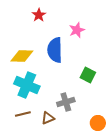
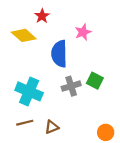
yellow diamond: (22, 56) -> (24, 35), moved, turned 40
gray cross: (66, 102) -> (71, 86), moved

